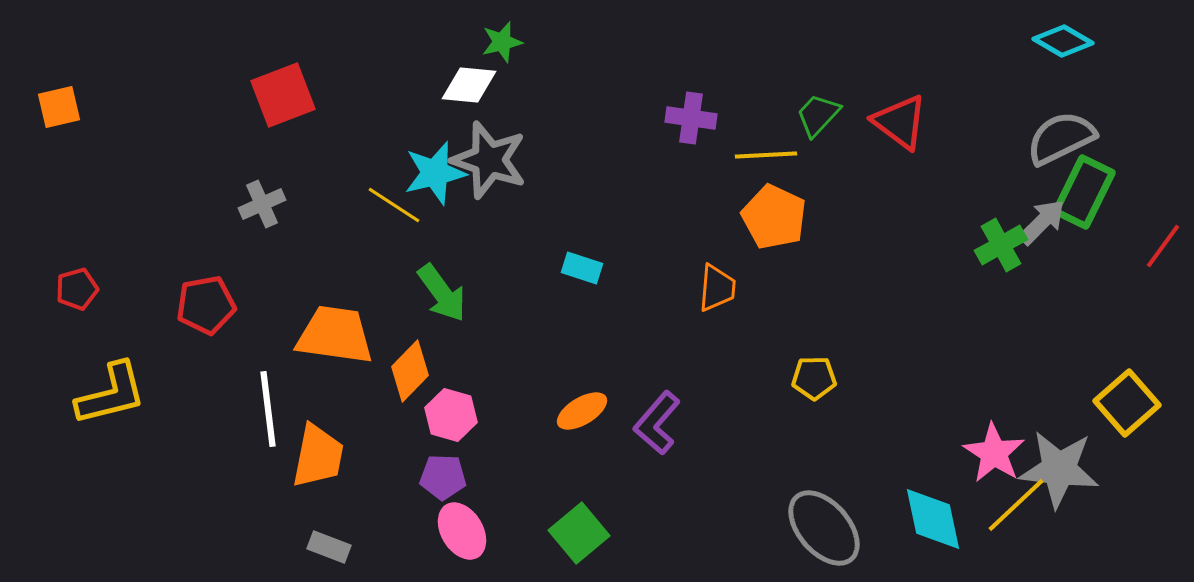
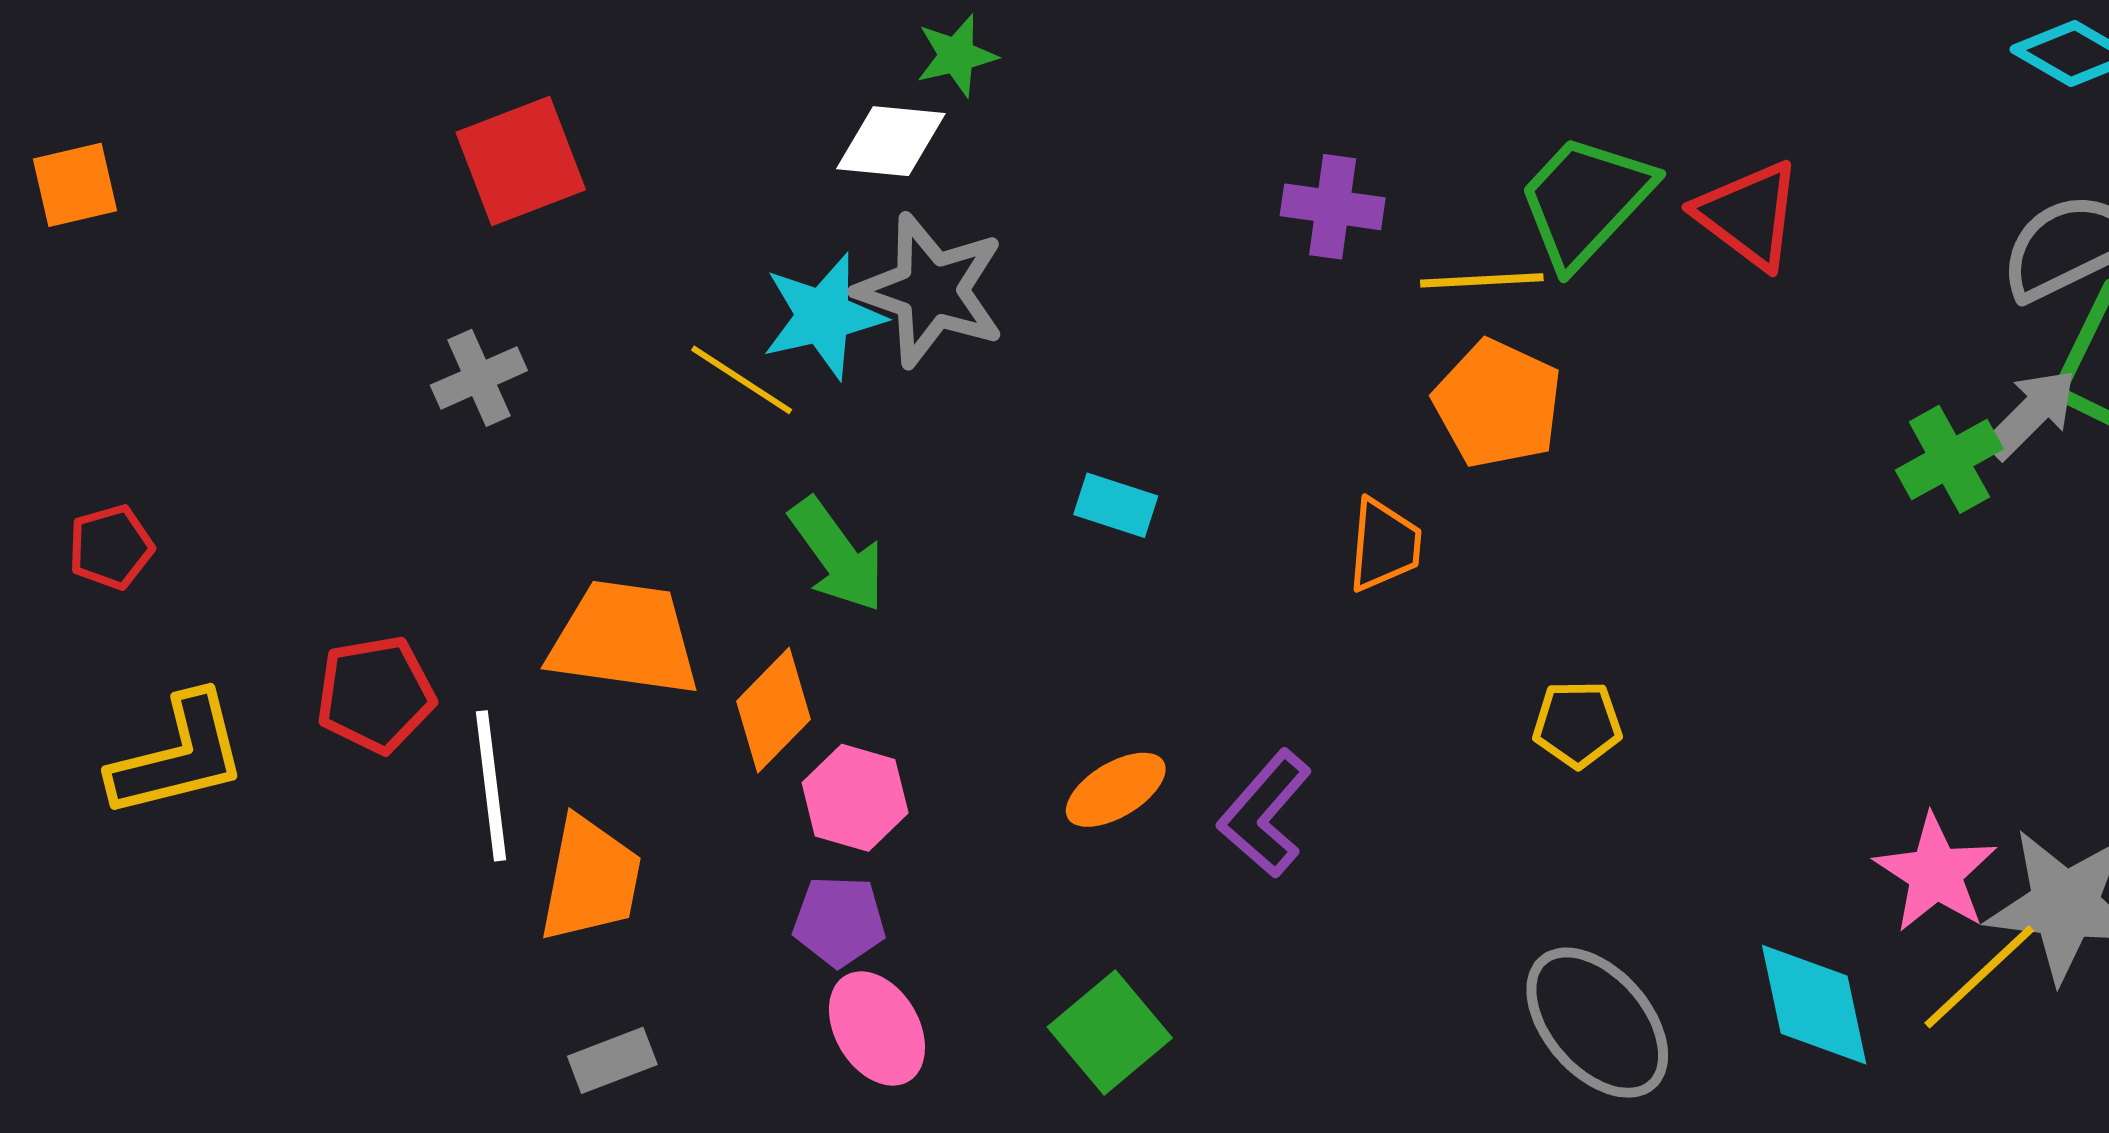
green trapezoid: (818, 115) -> (1585, 201), size x1.6
red pentagon: (206, 305) -> (376, 694), moved
gray rectangle: (329, 547) -> (612, 1060), turned -42

